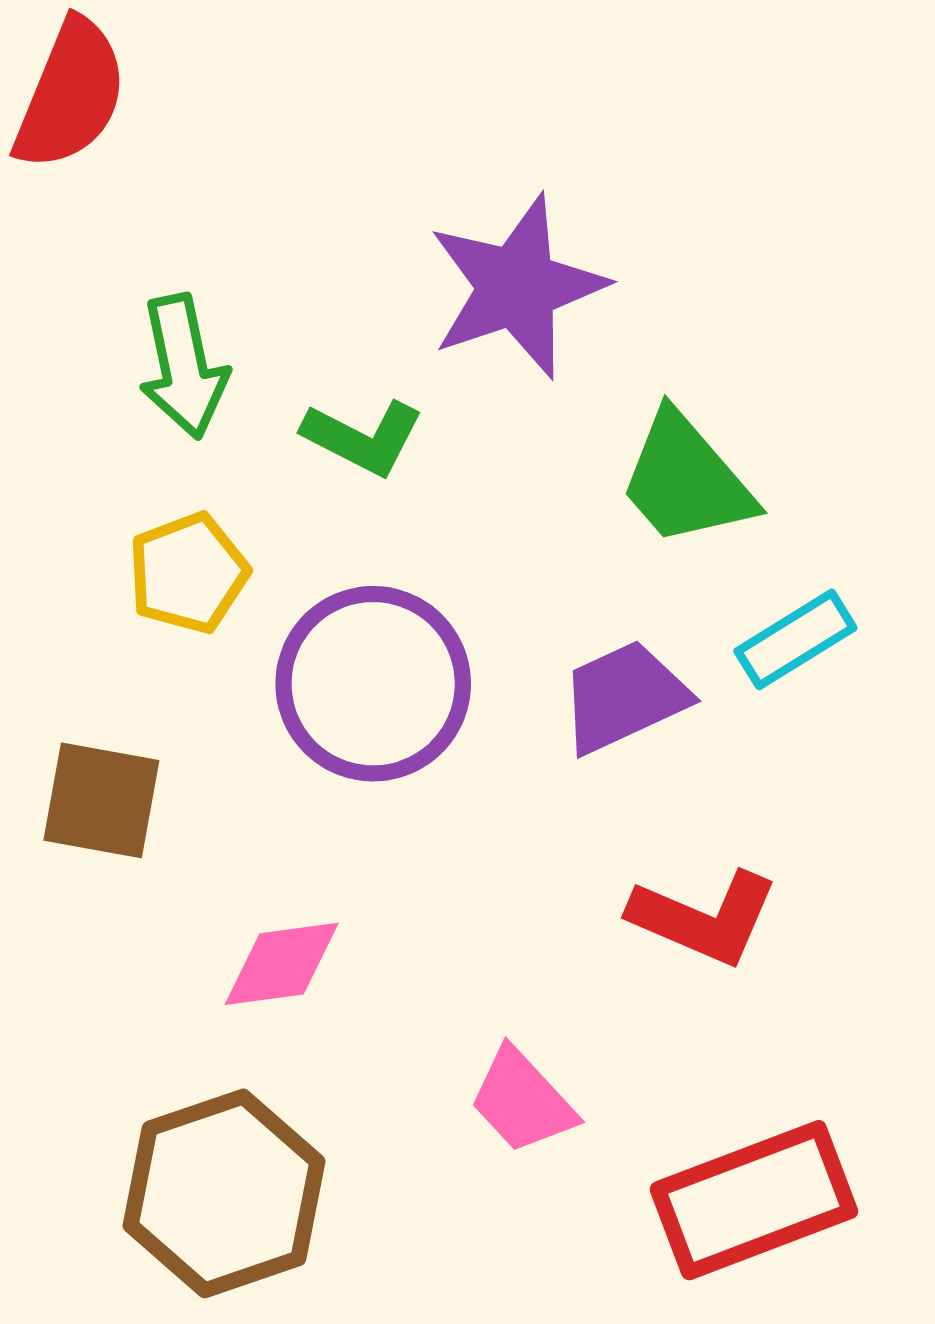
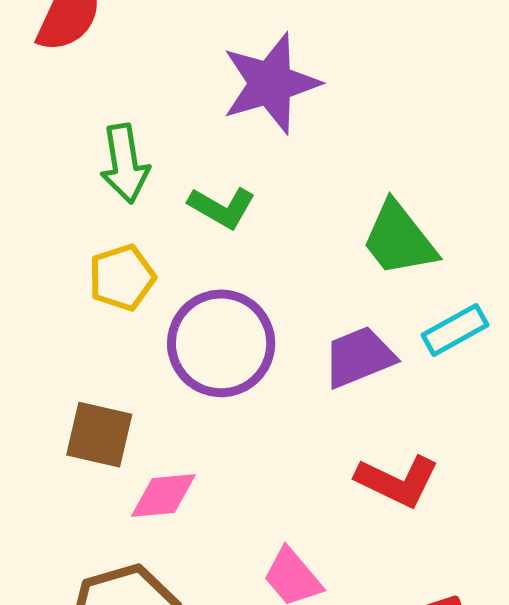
purple star: (517, 287) -> (271, 83), moved
brown square: (101, 800) -> (99, 435), moved

